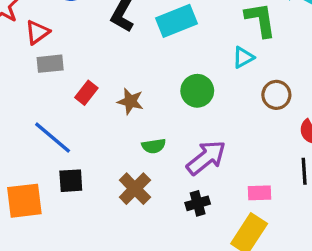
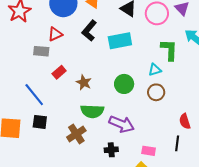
red triangle: (37, 32) -> (55, 34), moved
brown circle: (276, 95) -> (156, 92), moved
green semicircle: (154, 146) -> (92, 111), size x1.6
purple arrow: (206, 158) -> (122, 124), turned 50

